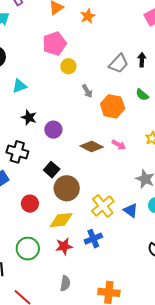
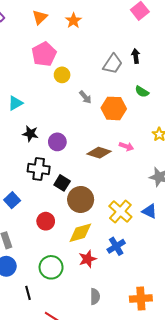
black cross: (17, 152) -> (39, 169), moved

